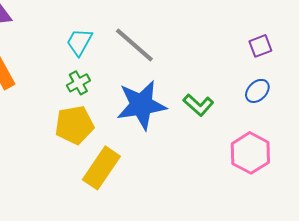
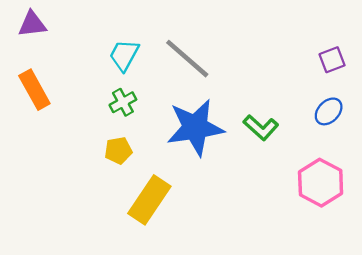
yellow pentagon: (74, 125) -> (118, 151), size x0.6

